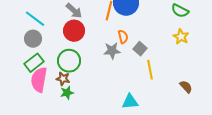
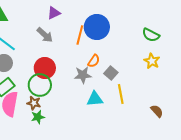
red circle: (74, 31) -> (45, 68), moved
orange semicircle: (123, 37) -> (94, 61), turned 48
cyan triangle: (130, 102) -> (95, 99), moved

